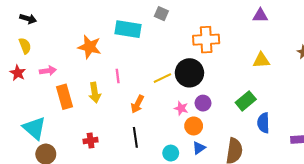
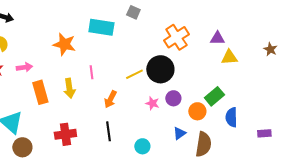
purple triangle: (260, 16) -> (217, 38), moved
orange cross: (206, 40) -> (176, 37), turned -30
orange circle: (194, 126) -> (197, 111), moved
red cross: (91, 141) -> (65, 134), size x1.5
blue triangle: (199, 148) -> (179, 133), moved

